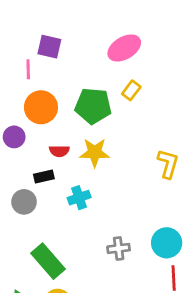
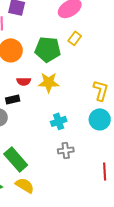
cyan cross: (79, 198) -> (59, 121), moved
cyan circle: (167, 243) -> (100, 119), moved

